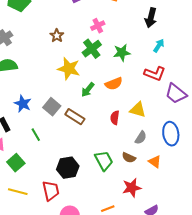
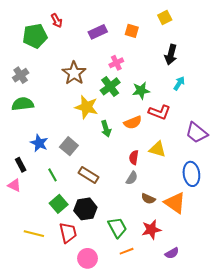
brown star: (57, 36) -> (74, 73), size x1.6
red L-shape: (155, 74) -> (160, 112), moved
green arrow: (88, 90) -> (106, 129), turned -56
brown rectangle: (75, 117) -> (89, 175), moved
gray semicircle: (141, 138) -> (132, 178), moved
green trapezoid: (104, 161) -> (117, 227), moved
orange triangle: (155, 162) -> (175, 203), size x1.6
green square: (16, 163) -> (59, 204), moved

